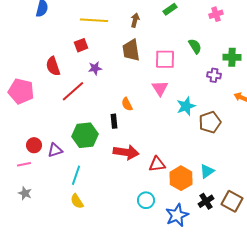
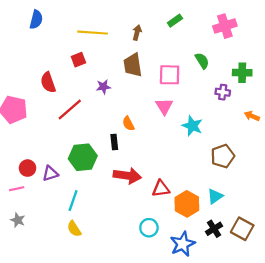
pink cross: (216, 14) -> (225, 26), size x1.5
purple star: (95, 68) -> (103, 87), moved
cyan star: (186, 106) -> (192, 126), turned -30
brown pentagon: (210, 122) -> (223, 156), moved

